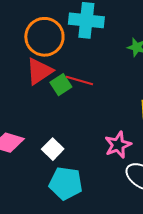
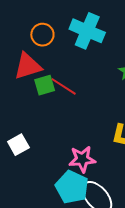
orange circle: (44, 37) -> (42, 35), size x0.6
cyan pentagon: (66, 183) -> (72, 187), moved

